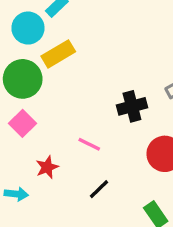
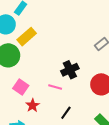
black cross: (132, 106) -> (70, 70), moved
pink square: (22, 123) -> (21, 87), moved

